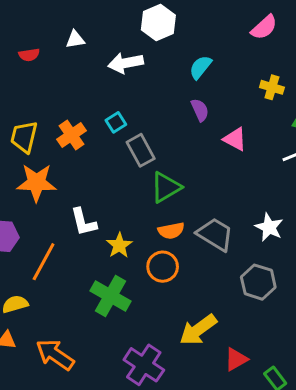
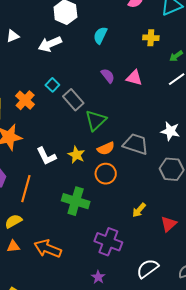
purple semicircle: (200, 110) -> (108, 76), moved
yellow star: (119, 245) -> (76, 155), moved
yellow arrow: (198, 330) -> (139, 210), size x0.6

